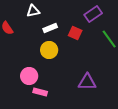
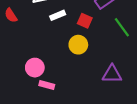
yellow circle: (49, 50) -> (78, 45), moved
purple triangle: (87, 82) -> (112, 74), moved

